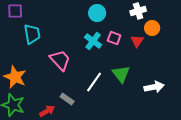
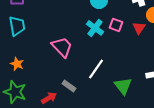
cyan trapezoid: (32, 34) -> (17, 26), moved
green triangle: (121, 74) -> (123, 86), moved
orange star: (15, 77) -> (17, 64), size x0.6

